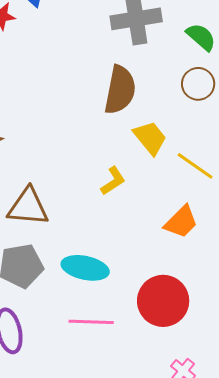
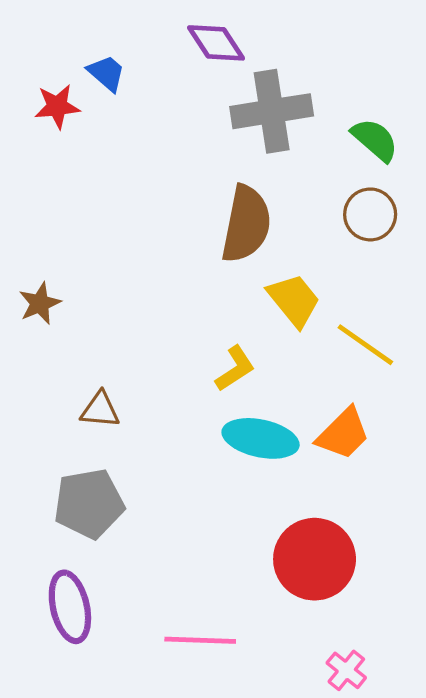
brown triangle: (28, 207) -> (100, 410), size x0.6
cyan ellipse: (85, 268) -> (261, 438), moved
pink line: (91, 322) -> (200, 640), moved

